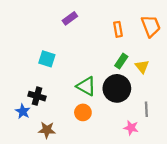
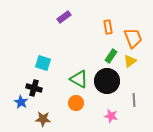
orange trapezoid: (151, 26) -> (133, 38), moved
cyan square: (47, 59) -> (43, 63), moved
yellow triangle: (142, 67) -> (130, 61), turned 32
pink star: (131, 128) -> (111, 116), moved

